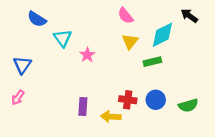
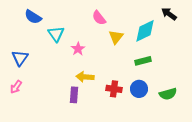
pink semicircle: (125, 16) -> (99, 18), moved
green rectangle: (152, 62) -> (143, 61), moved
yellow arrow: (111, 117) -> (85, 77), moved

